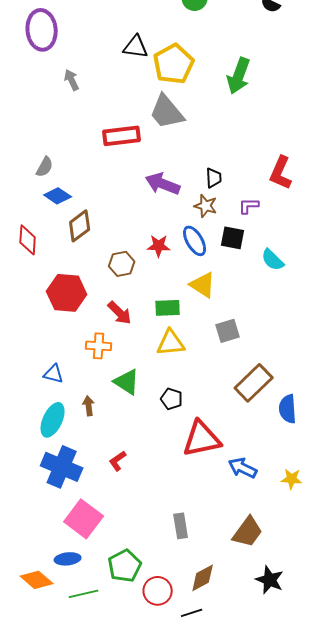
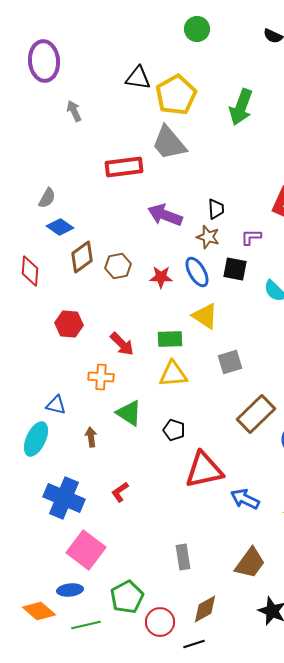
brown hexagon: (122, 264) -> (118, 266), moved
red hexagon: (67, 293) -> (69, 324), size x0.7
cyan ellipse: (53, 420) -> (36, 439), moved

